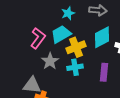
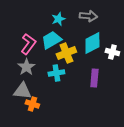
gray star: (50, 61) -> (26, 67), moved
cyan cross: (75, 67) -> (56, 73), moved

